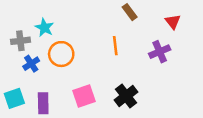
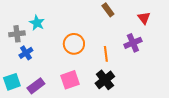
orange line: (115, 46) -> (106, 54), moved
orange circle: (61, 54) -> (74, 44), moved
purple rectangle: (43, 103) -> (36, 86), turned 54

